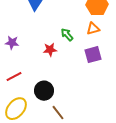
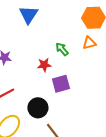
purple square: (93, 55) -> (61, 84), moved

